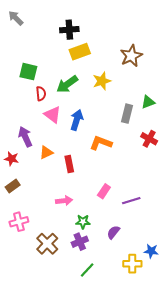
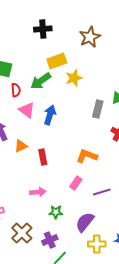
yellow rectangle: (80, 52) -> (57, 61), moved
brown star: (131, 56) -> (90, 37), moved
orange L-shape: (101, 143) -> (87, 156), moved
purple semicircle: (113, 232) -> (85, 222), size x1.5
purple cross: (80, 242) -> (50, 240), moved
yellow cross: (132, 264) -> (97, 244), moved

